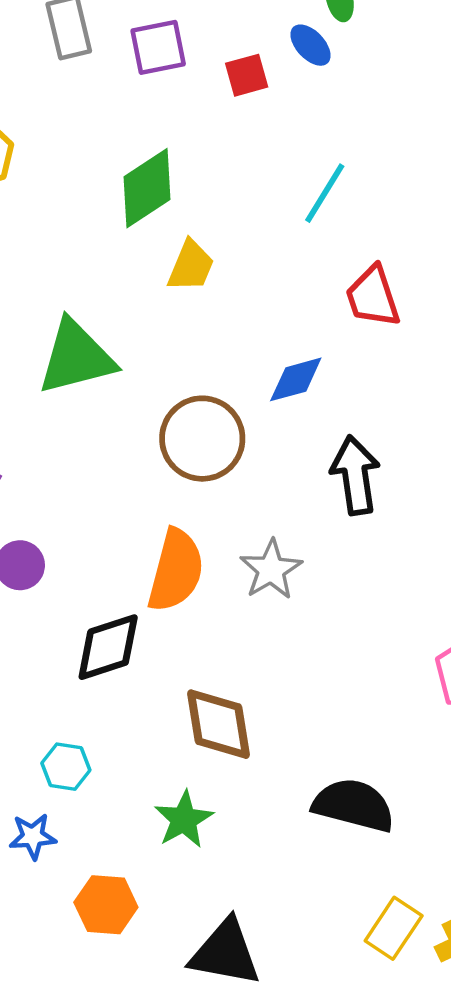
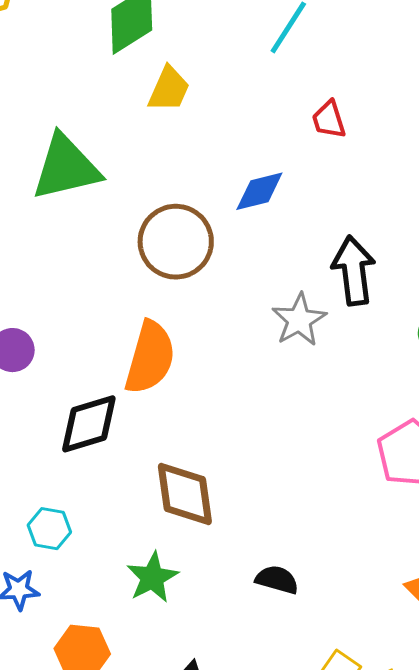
red trapezoid: (373, 297) -> (329, 120), size x0.7
black arrow: (355, 475) -> (354, 271), moved
gray star: (271, 570) -> (299, 320), moved
black semicircle: (354, 805) -> (277, 580), moved, size x0.6

